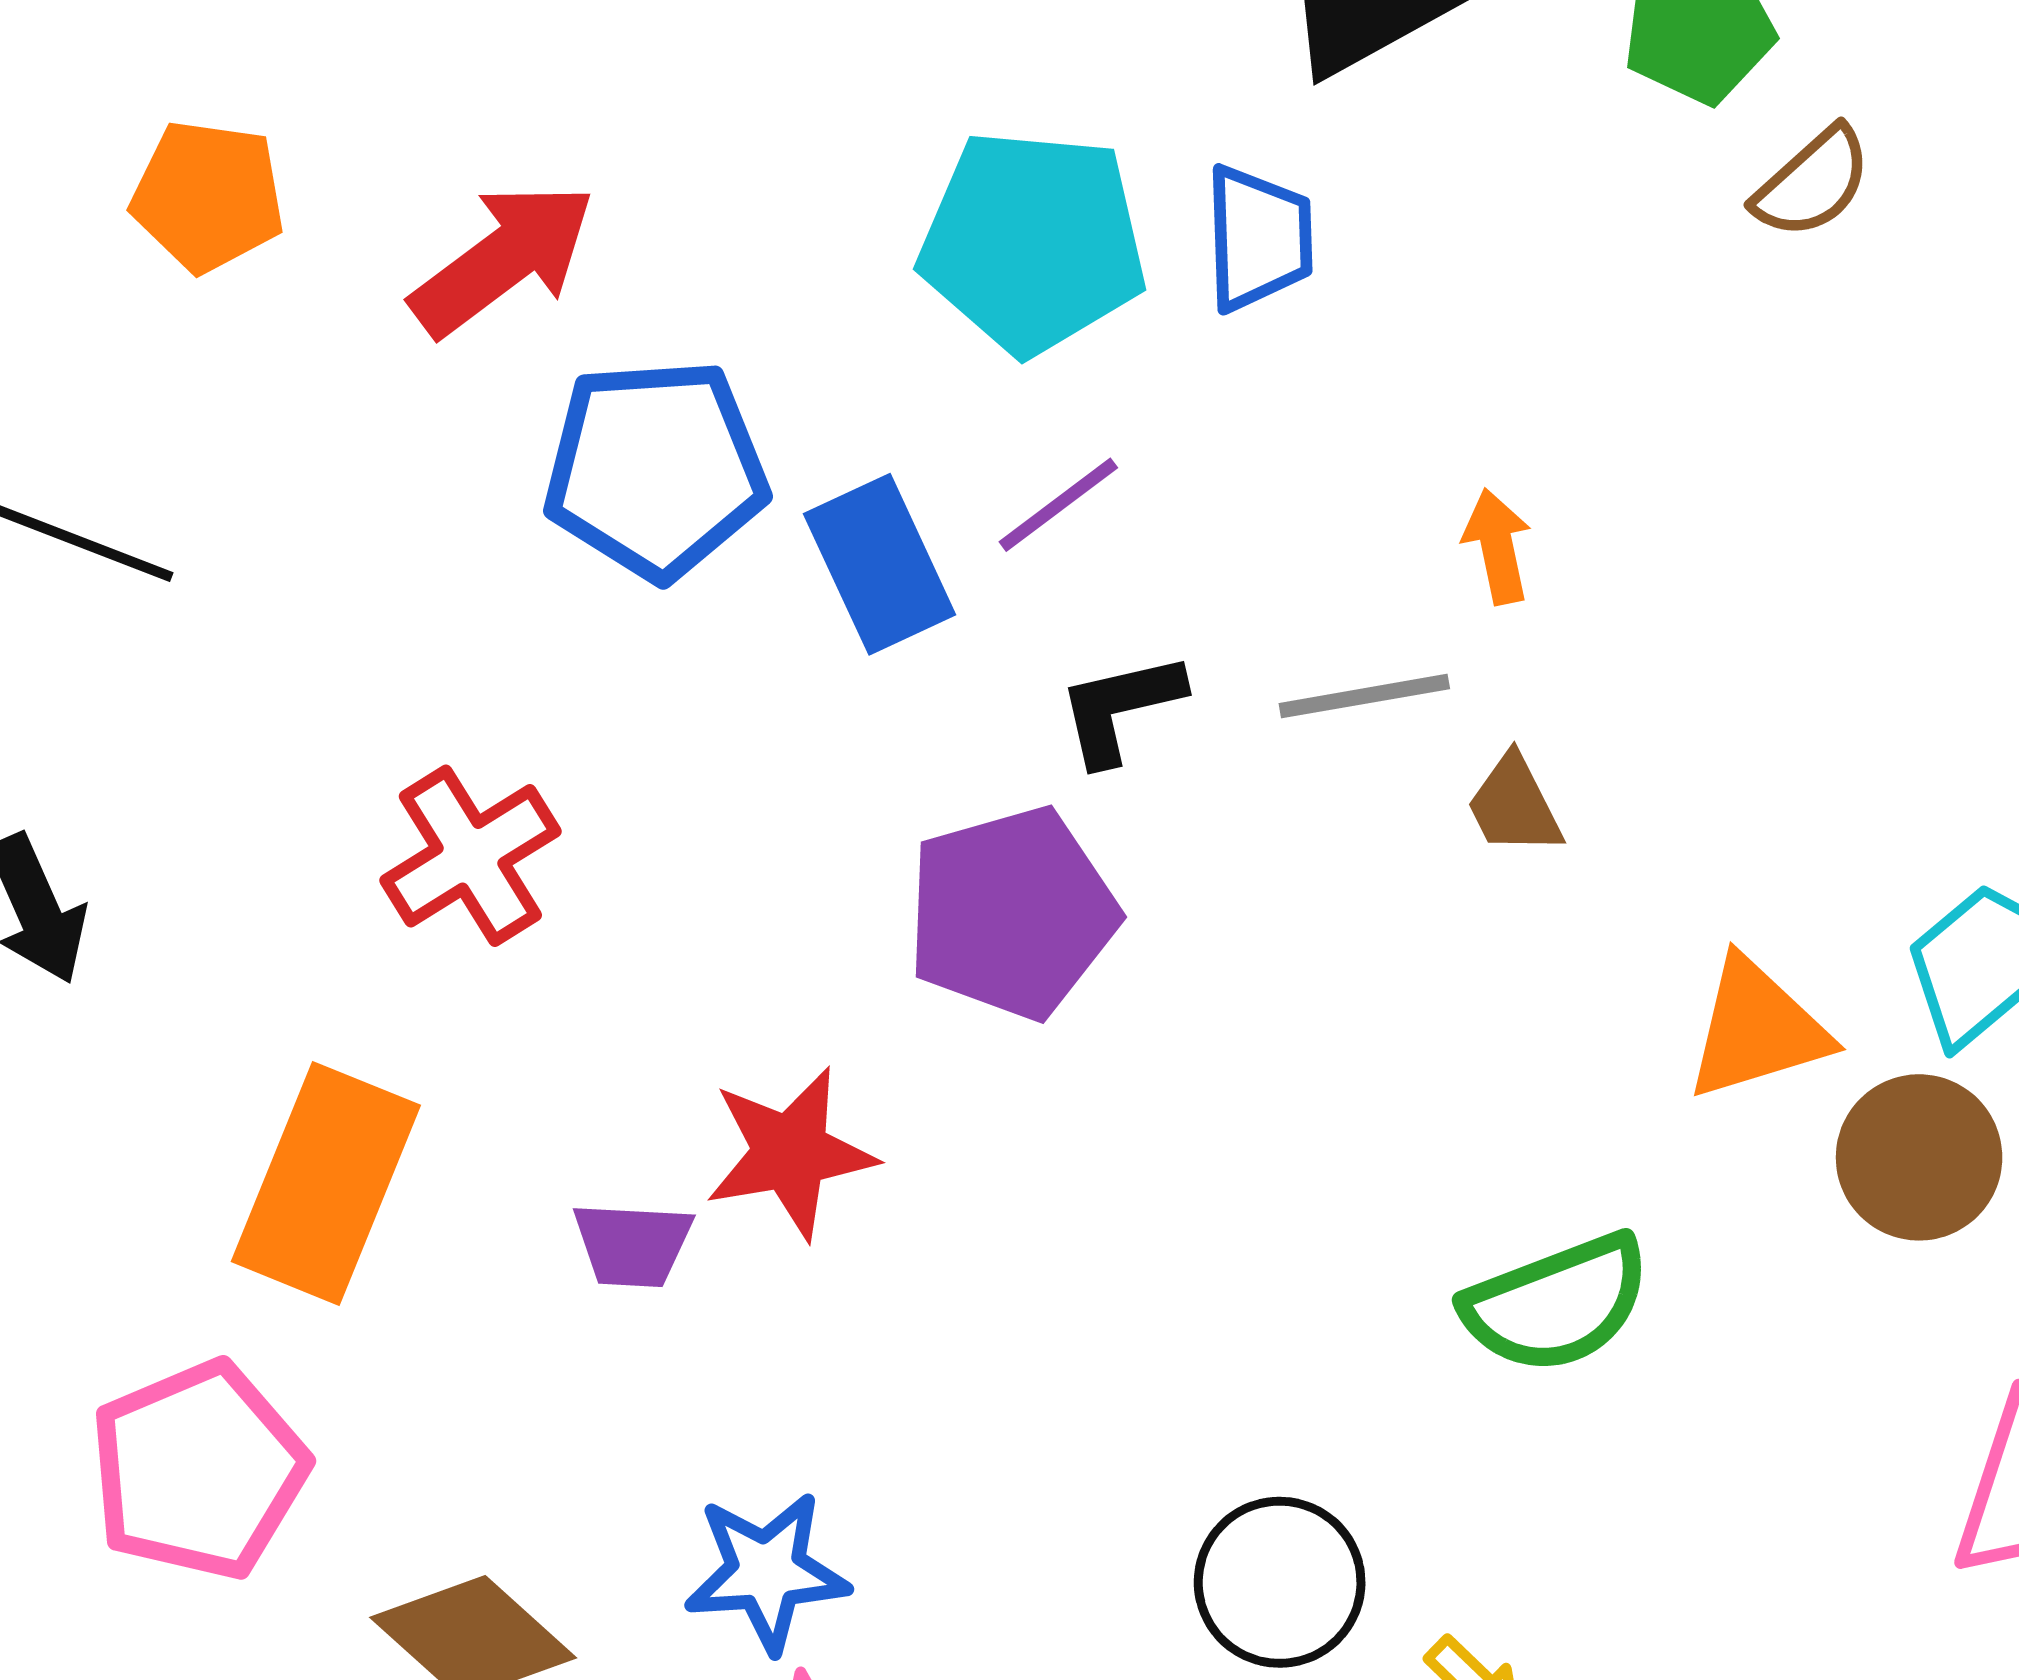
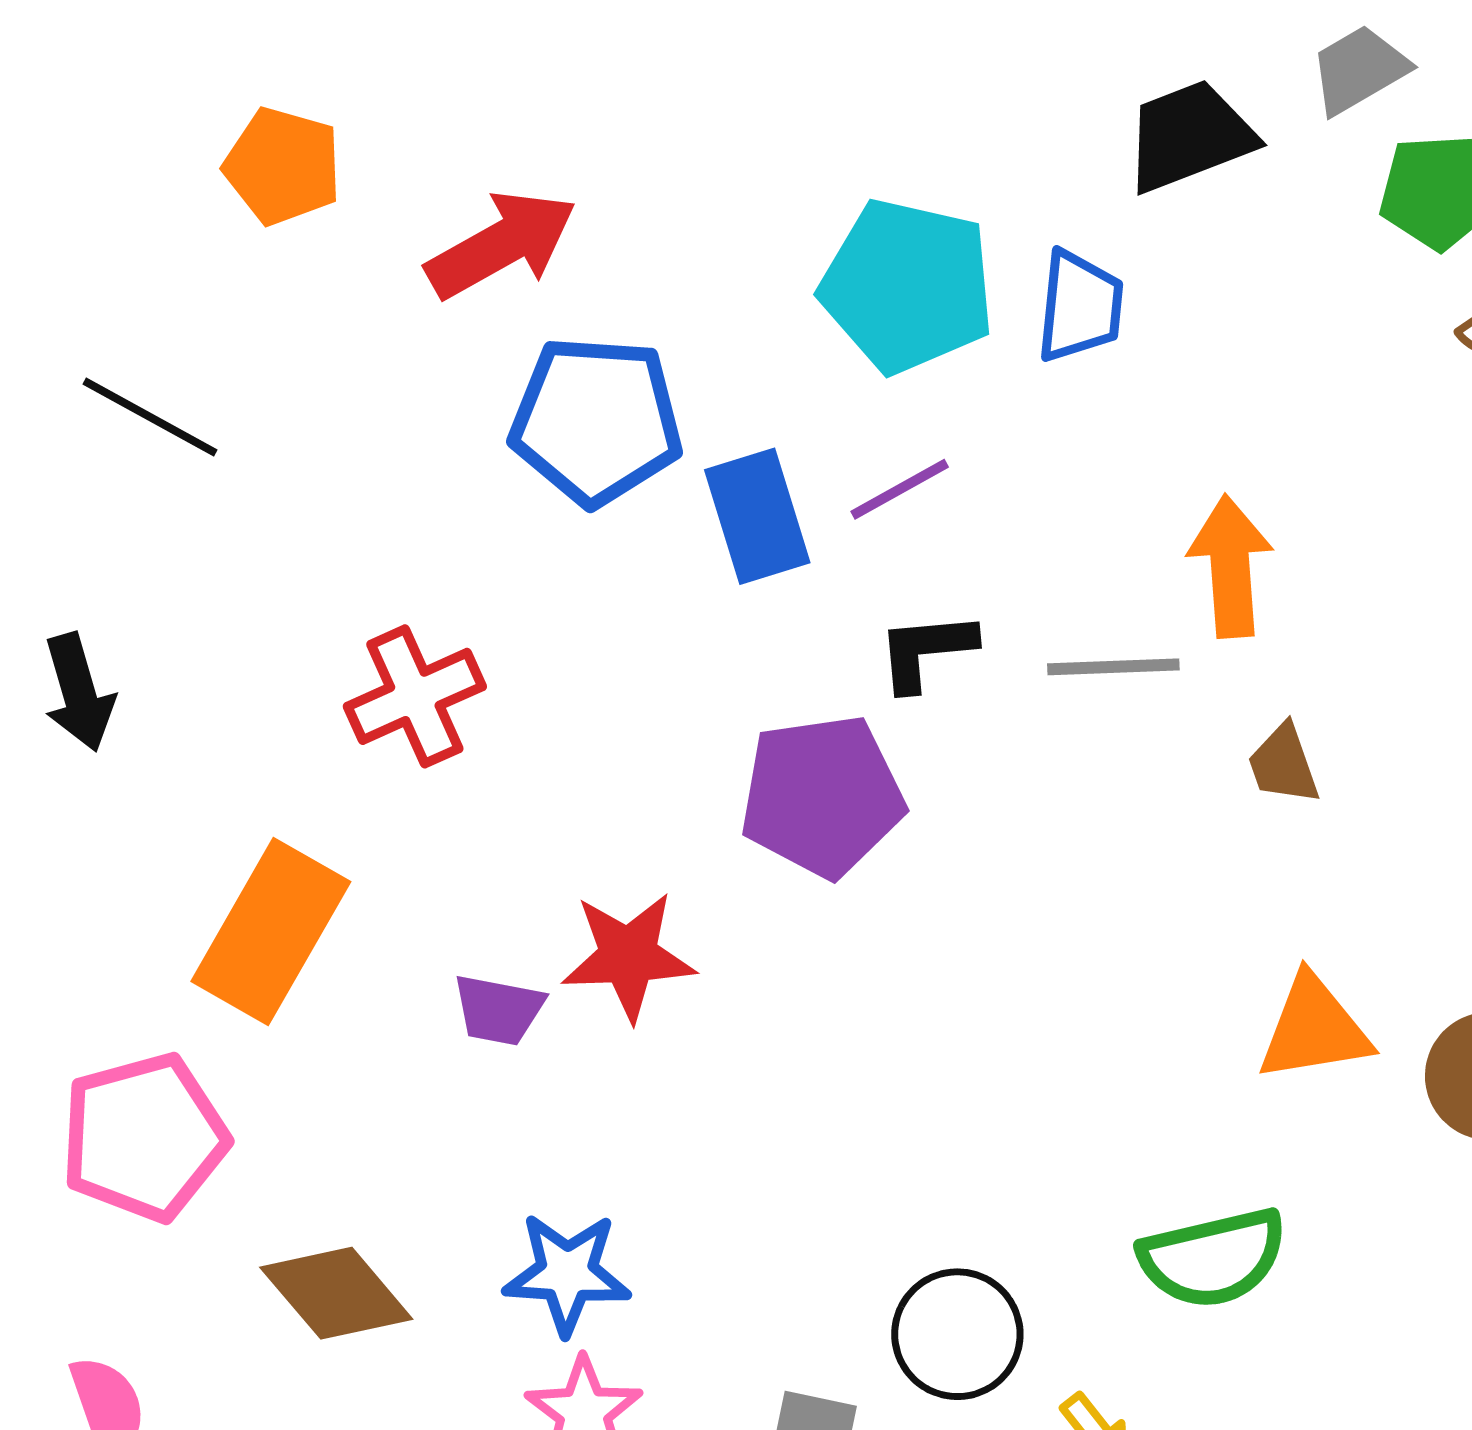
orange arrow: (1497, 546) -> (1230, 566), size x1.6
brown trapezoid: (1514, 805) -> (1284, 764), moved
orange triangle: (1757, 1029) -> (1314, 1029), moved
green semicircle: (1557, 1304) -> (1213, 1258), moved

